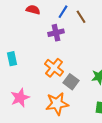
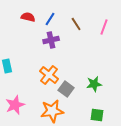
blue line: (63, 12) -> (50, 19), moved

